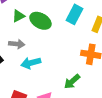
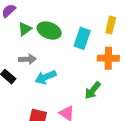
cyan rectangle: (74, 14) -> (82, 38), moved

